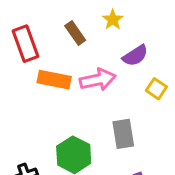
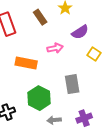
orange rectangle: (54, 80) -> (26, 63), moved
pink arrow: (98, 80) -> (55, 48), size x0.7

